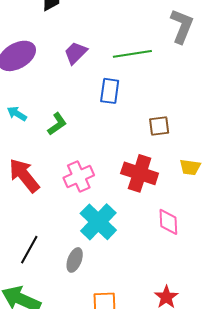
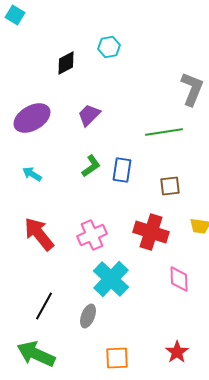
green line: (132, 54) -> (164, 132), moved
blue rectangle: (110, 91) -> (122, 170), moved
green L-shape: (57, 124) -> (91, 166), moved

